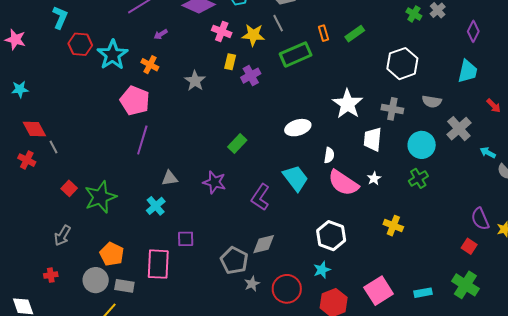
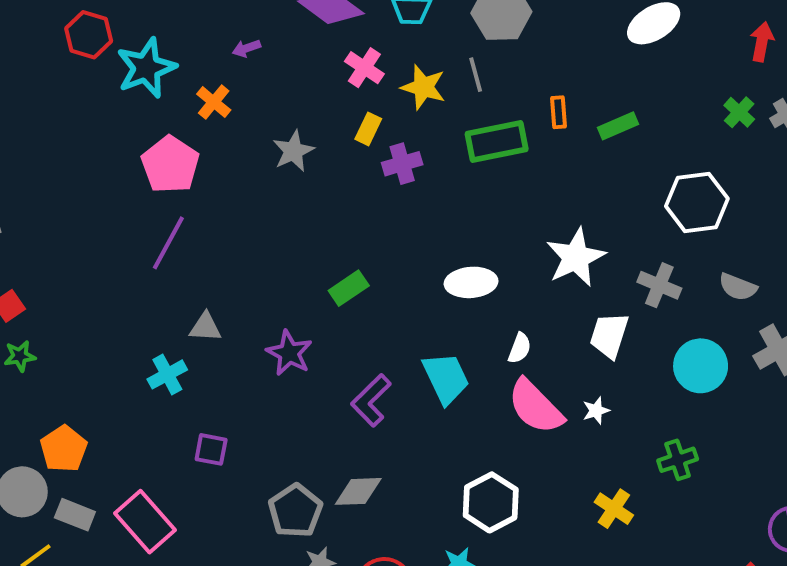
green cross: (418, 178) -> (678, 460), moved
green star: (100, 197) -> (20, 356), moved, size x0.5
pink rectangle: (158, 264) -> (145, 522), moved, turned -56

